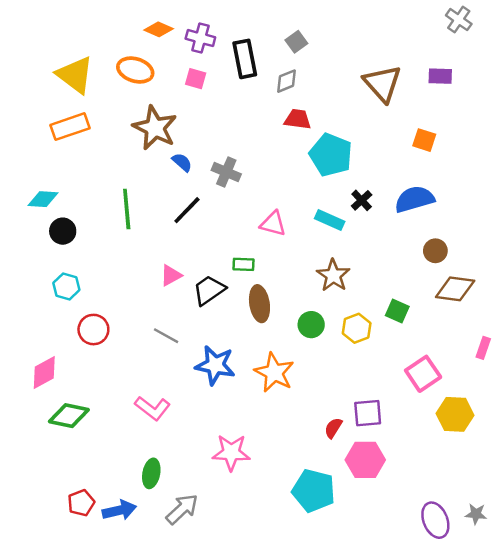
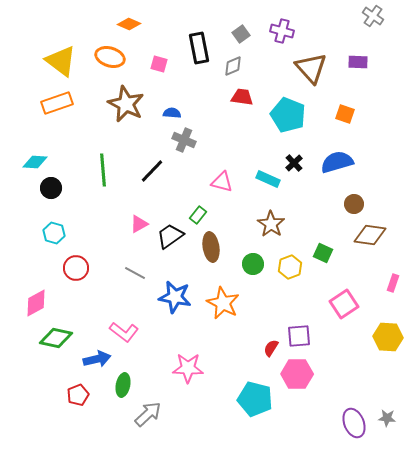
purple cross: (200, 38) -> (282, 31), moved
cyan pentagon: (331, 155) -> (288, 115), moved
blue semicircle: (182, 162) -> (172, 113), moved, turned -36
green rectangle: (244, 264) -> (198, 215), turned -54
yellow hexagon: (455, 414) -> (388, 337), moved
red pentagon: (81, 503) -> (78, 395), moved
blue arrow: (119, 510) -> (97, 359), moved

